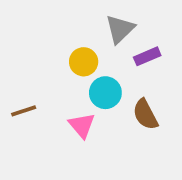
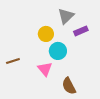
brown semicircle: (145, 114) -> (69, 86), moved

